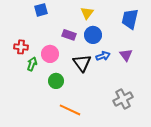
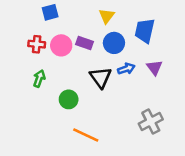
blue trapezoid: (130, 19) -> (145, 31), moved
red cross: (21, 47) -> (37, 44), moved
pink circle: (50, 54) -> (61, 45), moved

